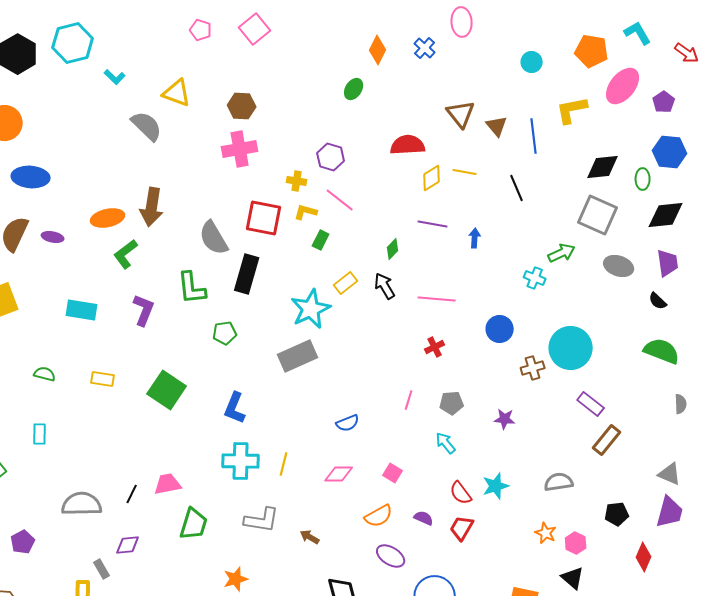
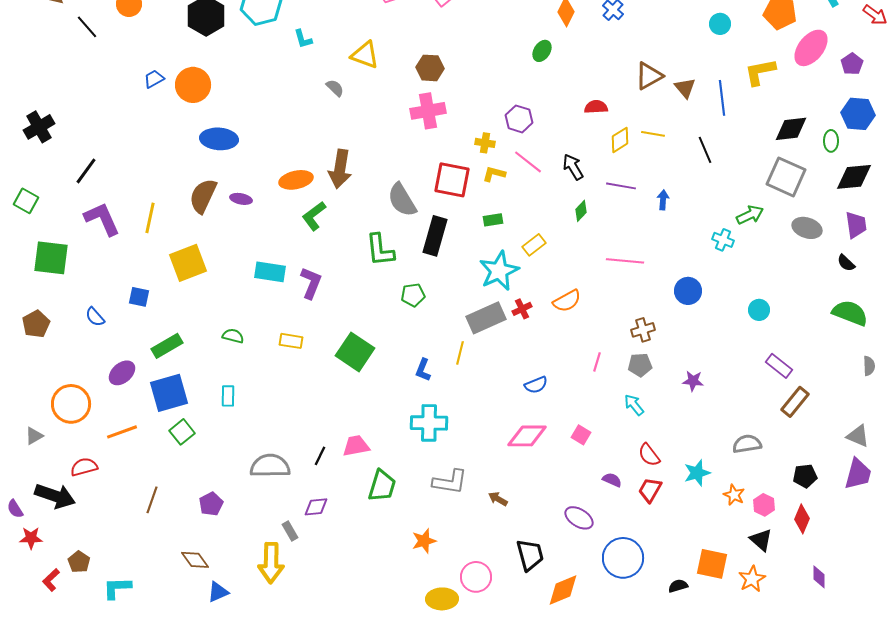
cyan L-shape: (115, 77) -> (303, 39), turned 30
brown triangle: (461, 114) -> (649, 76), turned 40
gray semicircle: (147, 126) -> (335, 88), size x0.6
red semicircle: (408, 145) -> (596, 107), size x0.7
green rectangle: (321, 240) -> (493, 220), moved, turned 54
black arrow: (385, 286) -> (573, 167), moved
purple L-shape: (144, 310) -> (311, 283), moved
red cross: (435, 347) -> (522, 309), moved
cyan circle: (571, 348) -> (759, 310), size x0.5
brown cross: (533, 368) -> (643, 330), moved
blue L-shape: (235, 408) -> (423, 370), size x0.7
yellow line: (284, 464) -> (460, 353), moved
pink diamond: (339, 474) -> (527, 436), size x1.4
cyan star: (496, 486) -> (697, 473), moved
orange semicircle: (379, 516) -> (567, 301), moved
red diamond: (644, 557) -> (802, 519), moved

